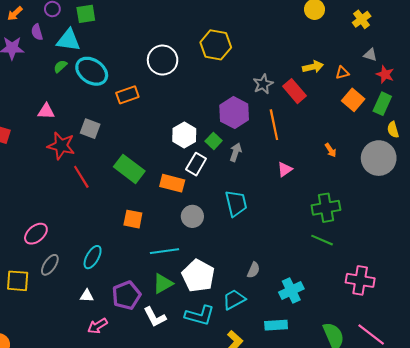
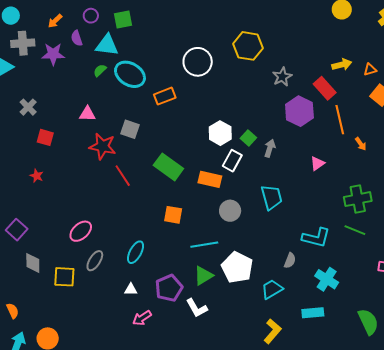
gray star: (263, 84) -> (282, 77), moved
purple hexagon: (234, 113) -> (299, 111), moved
orange line: (274, 125) -> (340, 120), moved
cyan cross: (291, 291) -> (327, 279), turned -30
cyan L-shape: (200, 315) -> (316, 238), moved

